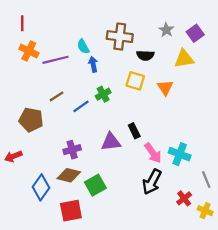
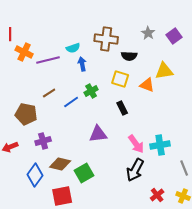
red line: (22, 23) -> (10, 34), moved
cyan semicircle: (83, 47) -> (73, 48), turned -80
yellow triangle: (184, 59) -> (164, 71), moved
orange triangle: (165, 88) -> (147, 85), turned -35
black rectangle: (134, 131) -> (122, 108), moved
purple cross: (72, 150) -> (43, 141), moved
cyan cross: (180, 154) -> (160, 145), turned -30
red cross: (184, 198) -> (157, 195), moved

